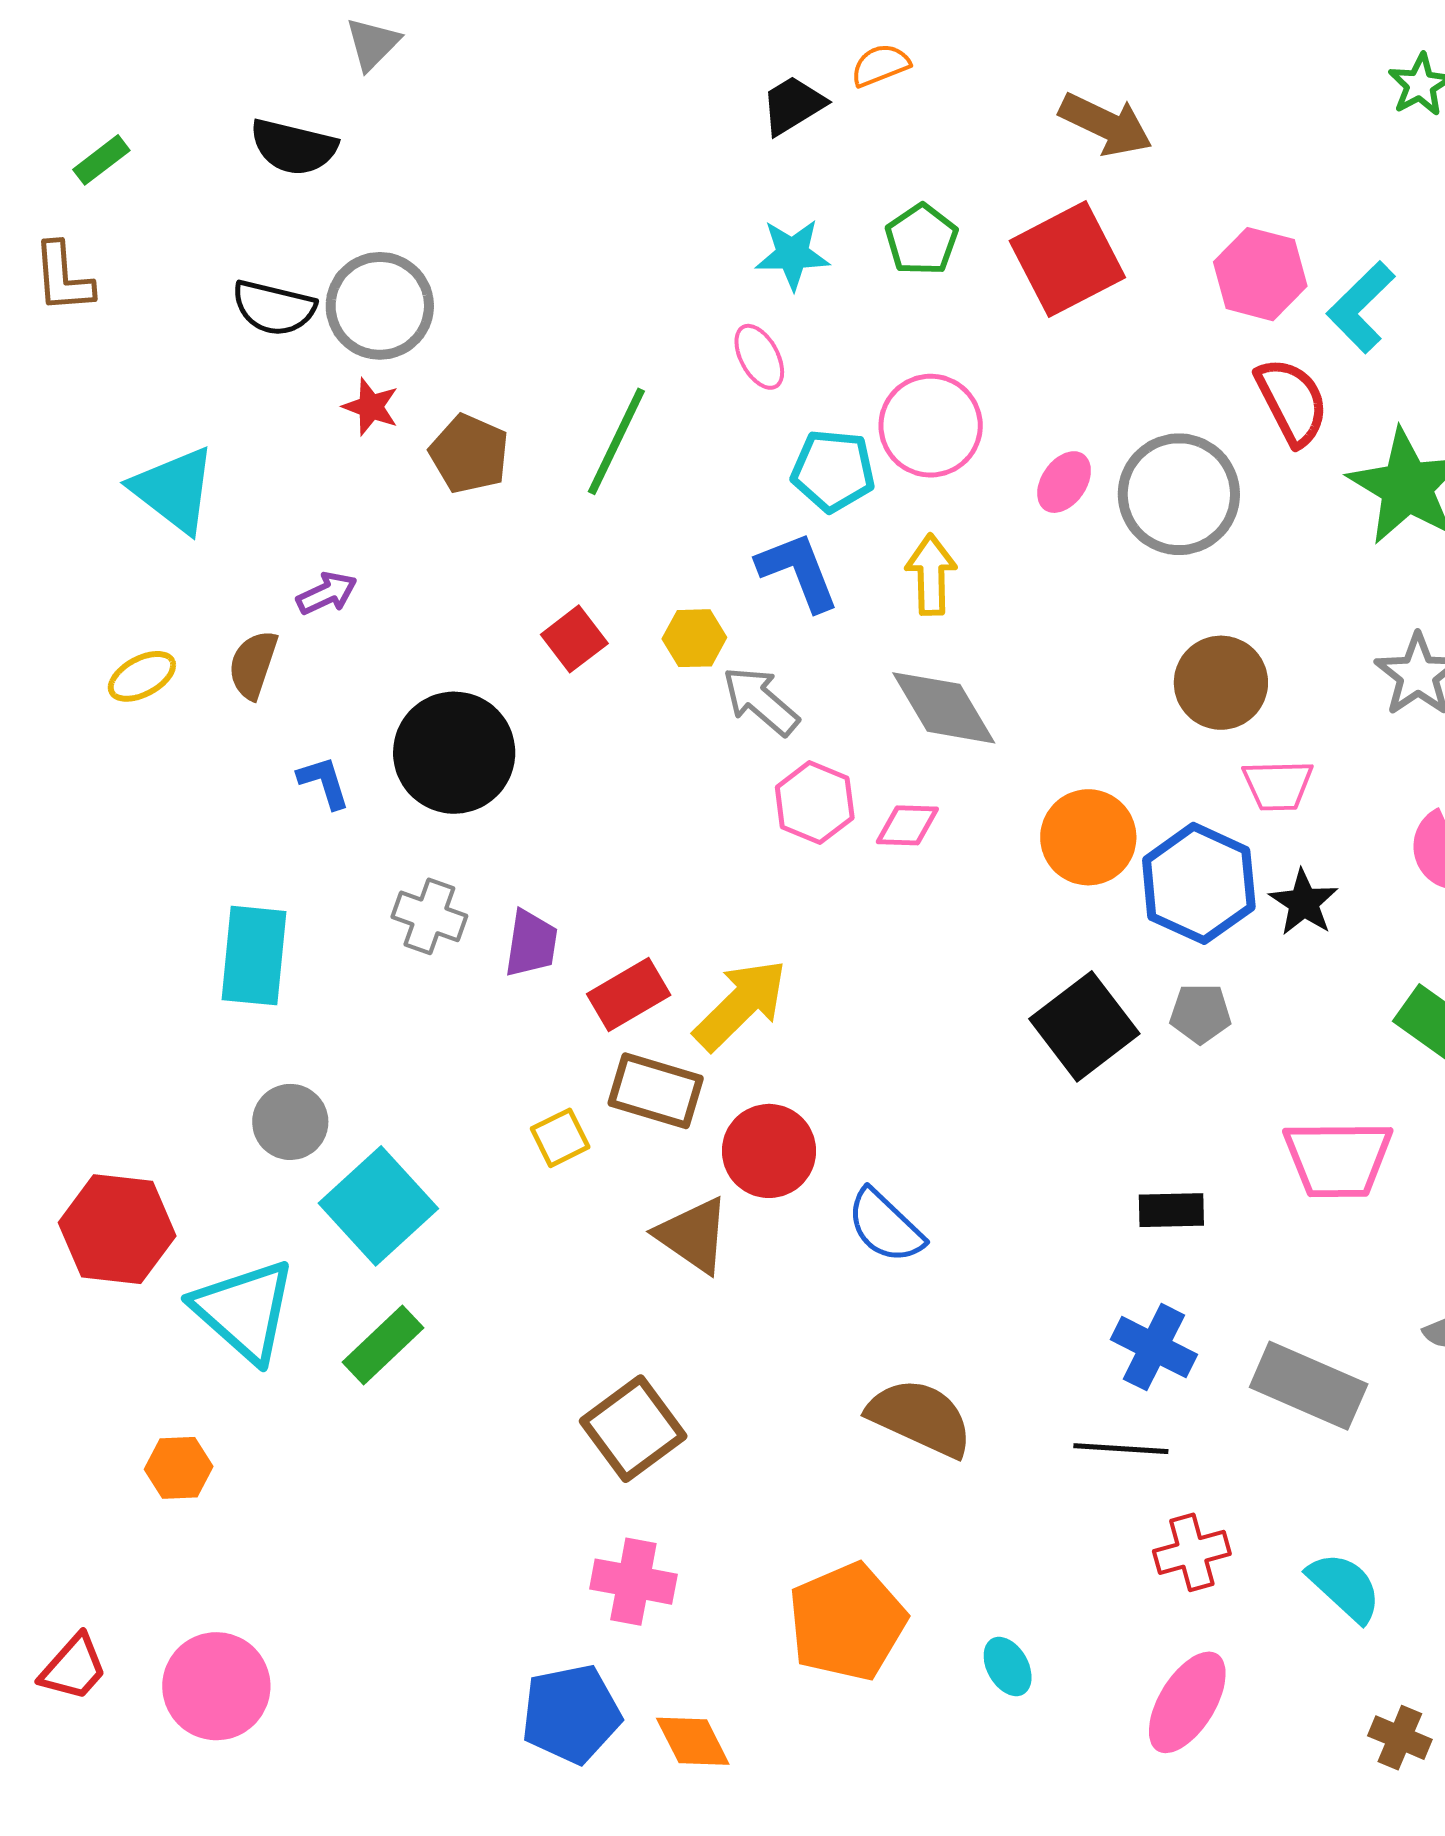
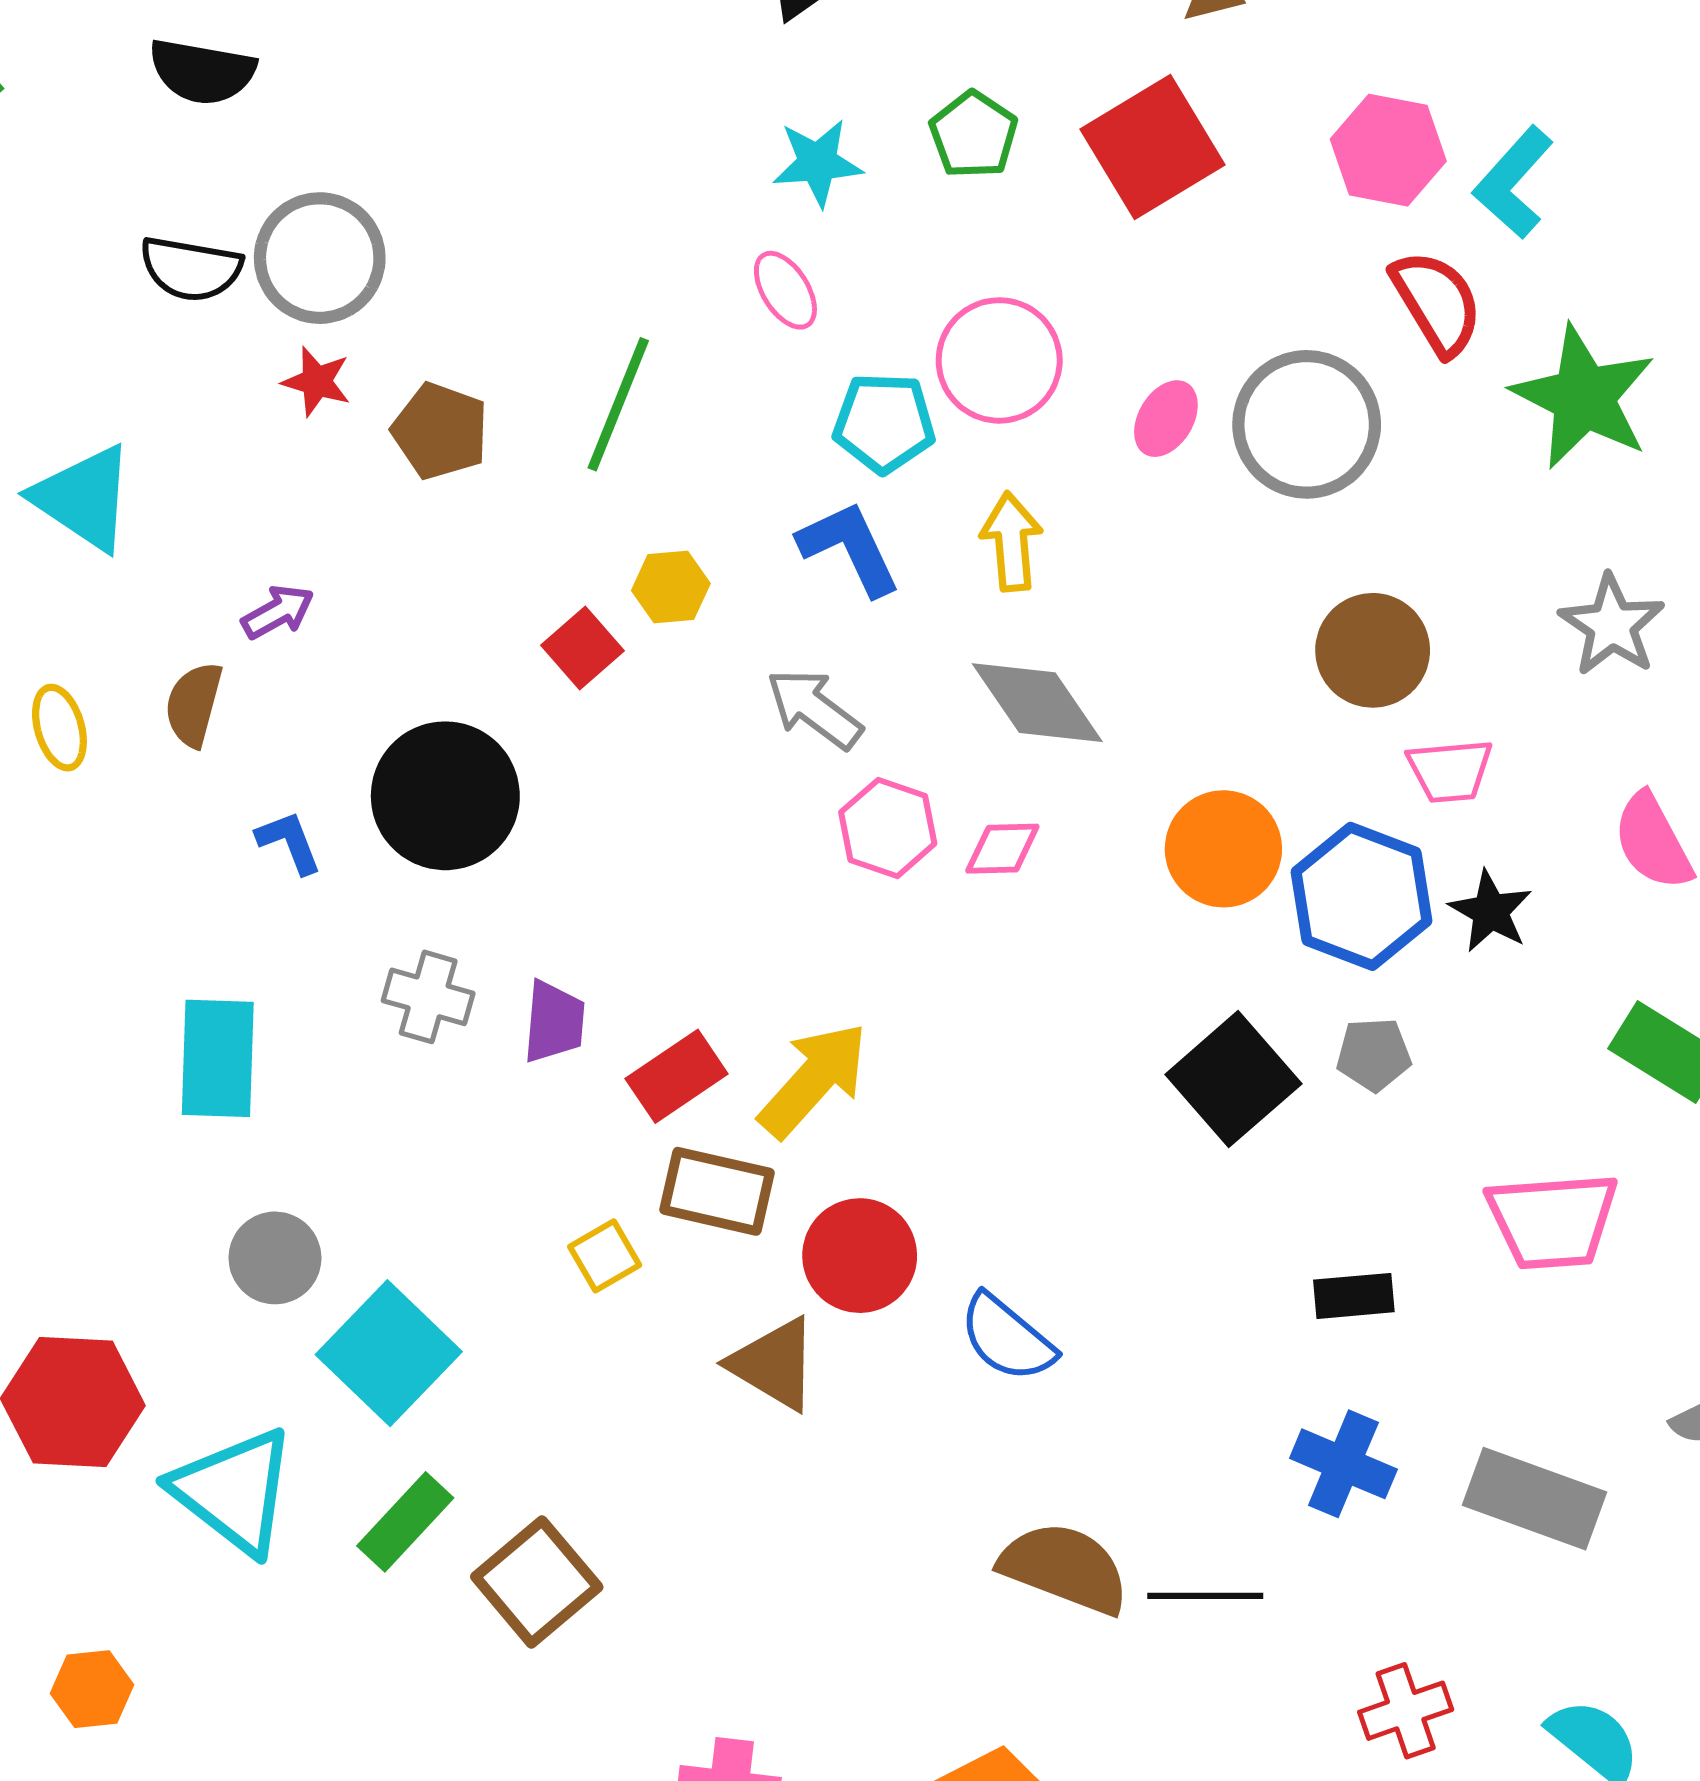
yellow hexagon: (694, 638) -> (671, 587), moved
yellow ellipse: (142, 676) -> (59, 728), turned -74
brown square: (633, 1429) -> (537, 1582), moved
black line: (1121, 1449) -> (1205, 1596), moved
orange hexagon: (179, 1468) -> (92, 1689), moved

